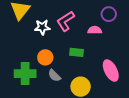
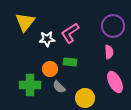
purple circle: (109, 14) -> (113, 26), size x1.5
pink semicircle: (95, 30) -> (109, 52), moved, turned 88
green rectangle: (77, 52) -> (70, 62), moved

